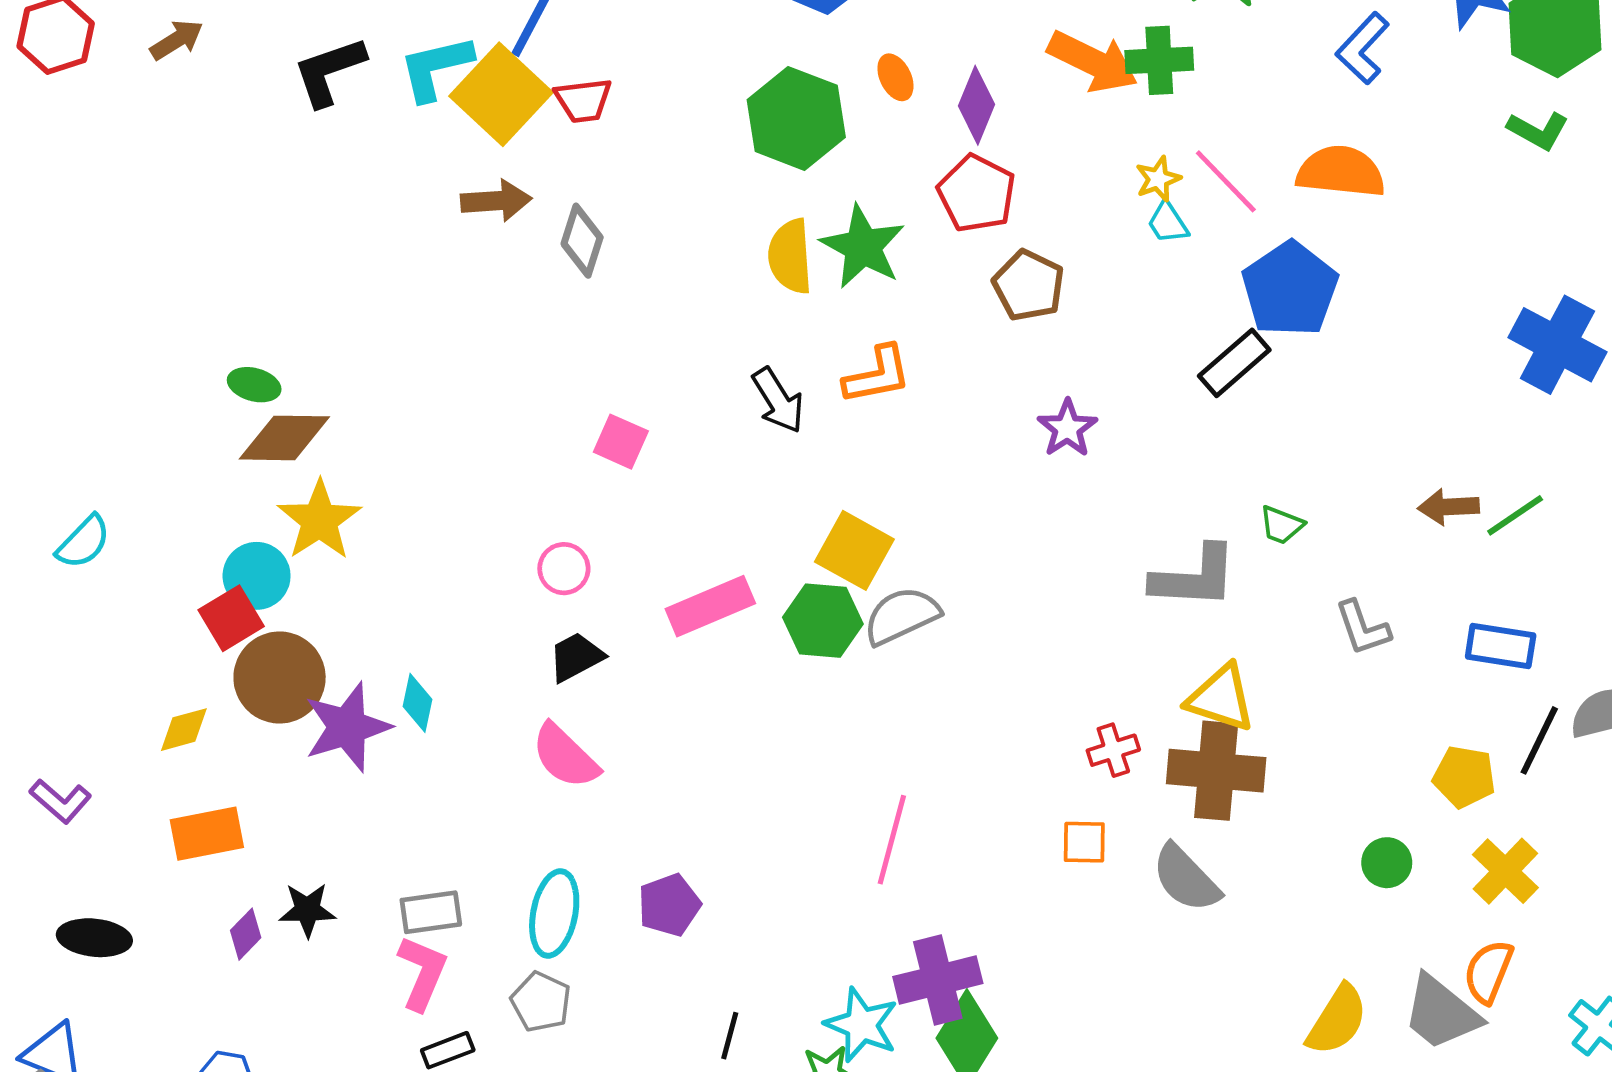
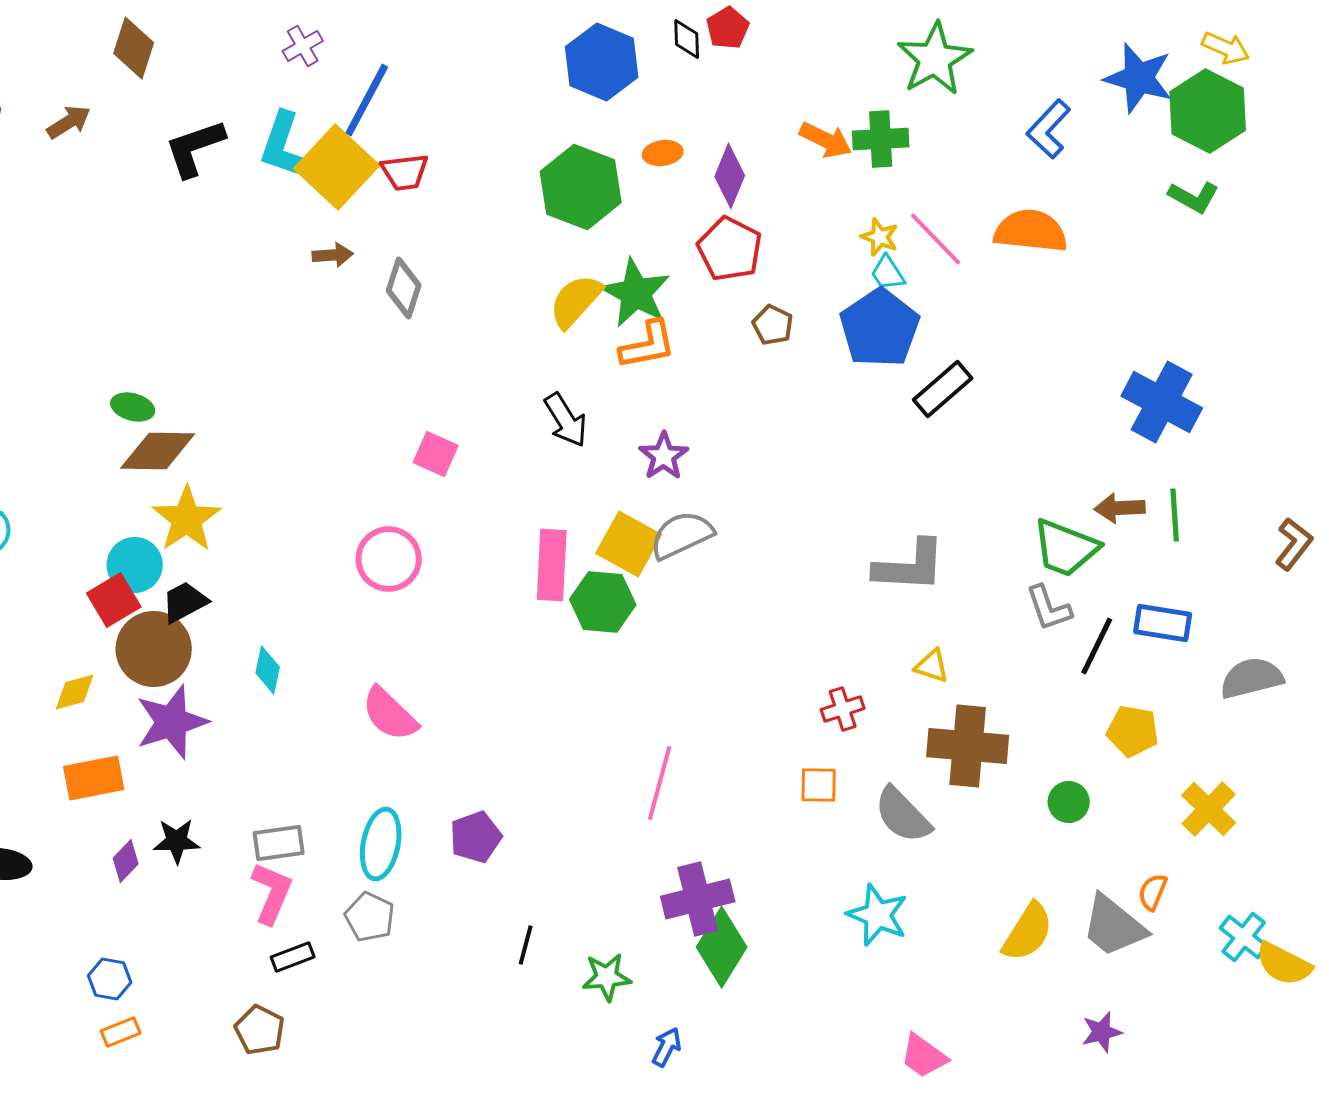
orange arrow: (1093, 62) -> (826, 140), size x0.7
cyan L-shape: (436, 68) -> (283, 145), turned -58
orange ellipse: (895, 77) -> (663, 153), turned -72
yellow star: (1158, 179) -> (880, 237), turned -30
brown arrow: (496, 201) -> (333, 255), size x0.7
yellow semicircle: (790, 256) -> (576, 301), turned 46
brown pentagon: (1029, 285) -> (773, 325), size x0.7
blue pentagon: (1290, 289) -> (880, 328), moved
blue cross: (1557, 345) -> (1162, 402), moved
orange L-shape: (877, 375) -> (648, 345), moved
purple star: (1067, 428) -> (664, 456), moved
green line: (1515, 515) -> (1175, 515), turned -60
green trapezoid: (1281, 525) -> (1066, 548), moved, size x1.8
pink circle: (564, 569) -> (389, 559), size x1.5
pink rectangle: (710, 606) -> (552, 565), moved, turned -64
gray semicircle: (902, 616) -> (682, 535), moved
black trapezoid: (576, 657) -> (185, 602), moved
yellow triangle: (1221, 698) -> (932, 666), size x0.6
purple star: (347, 727) -> (172, 722), moved
black line: (1539, 740) -> (1097, 646), moved
brown cross: (1216, 771) -> (968, 746), moved
yellow cross: (1505, 871) -> (1209, 809), moved
orange semicircle: (1488, 972) -> (1153, 892), size x0.7
cyan star: (862, 1025) -> (878, 915), moved

